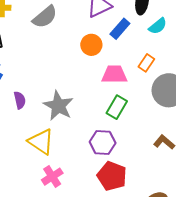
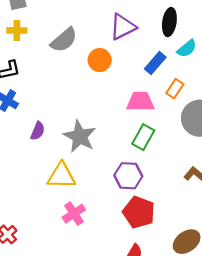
blue rectangle: (120, 29) -> (155, 63), moved
orange circle: (91, 45) -> (100, 60), moved
purple semicircle: (20, 100) -> (38, 131), turned 36
yellow triangle: (41, 142) -> (61, 176), turned -32

